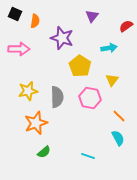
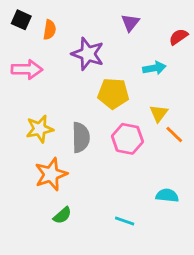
yellow pentagon: (80, 66) -> (113, 93), turned -30
orange line: (119, 116) -> (174, 135), moved
cyan semicircle: (118, 138) -> (167, 196), turned -56

